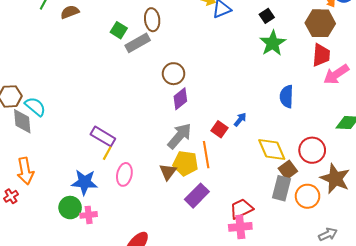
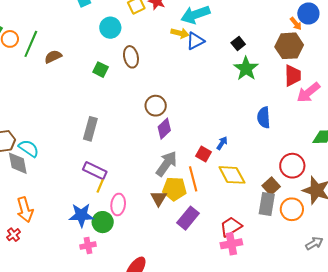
gray rectangle: (138, 43) -> (90, 129), moved, turned -40
yellow diamond: (272, 150) -> (232, 175), moved
green circle: (70, 208) -> (103, 222), moved

